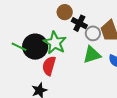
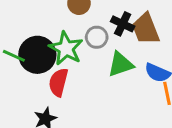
black cross: (79, 23) -> (123, 24), moved
gray circle: (93, 33) -> (97, 37), moved

